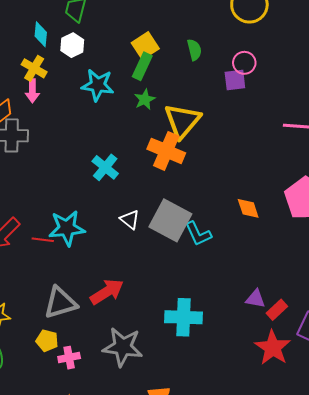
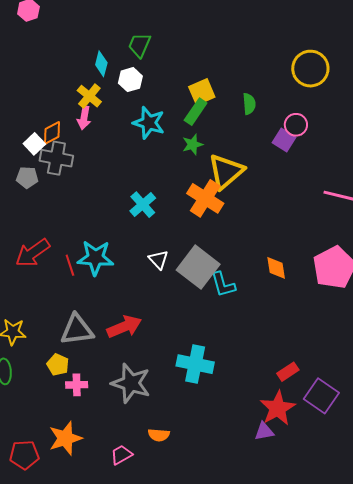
purple square: (235, 80) -> (284, 140), turned 30
red line: (43, 240) -> (70, 265), turned 55
purple triangle: (255, 299) -> (264, 431), moved, turned -30

